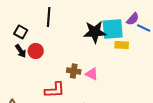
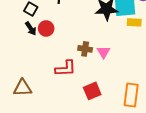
pink triangle: (92, 74) -> (103, 52), turned 32

